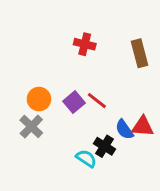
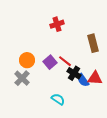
red cross: (85, 44) -> (57, 24), turned -32
brown rectangle: (140, 53) -> (93, 43), moved
black cross: (104, 146) -> (74, 73), moved

